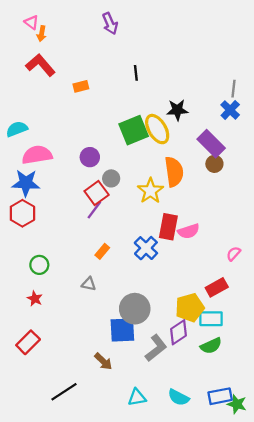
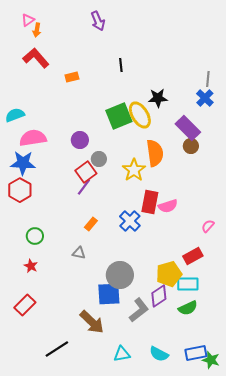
pink triangle: (31, 22) -> (28, 20), turned 48
brown arrow: (103, 361) -> (92, 322), size x1.5

